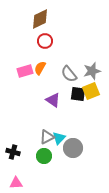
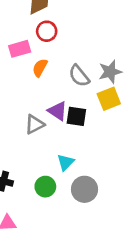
pink rectangle: (25, 71) -> (20, 49), moved
black square: (78, 94) -> (76, 116), moved
gray triangle: (47, 137) -> (35, 124), moved
gray circle: (73, 148) -> (84, 189), moved

